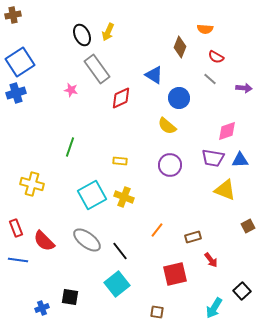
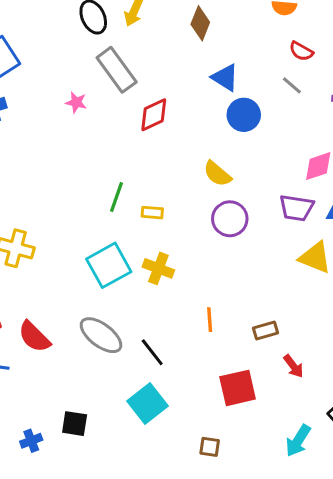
brown diamond: (180, 47) -> (200, 23), moved
blue triangle: (154, 75) -> (225, 78), moved
yellow semicircle: (167, 126) -> (217, 174), moved
green line: (70, 147) -> (117, 197), moved
orange line: (157, 230) -> (210, 320), turned -42

